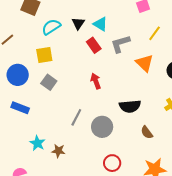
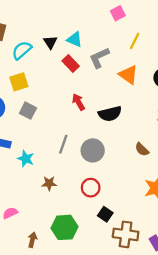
black semicircle: (130, 106) -> (110, 114), moved
cyan star: (37, 143) -> (26, 159), moved
red circle: (112, 163) -> (91, 188), moved

